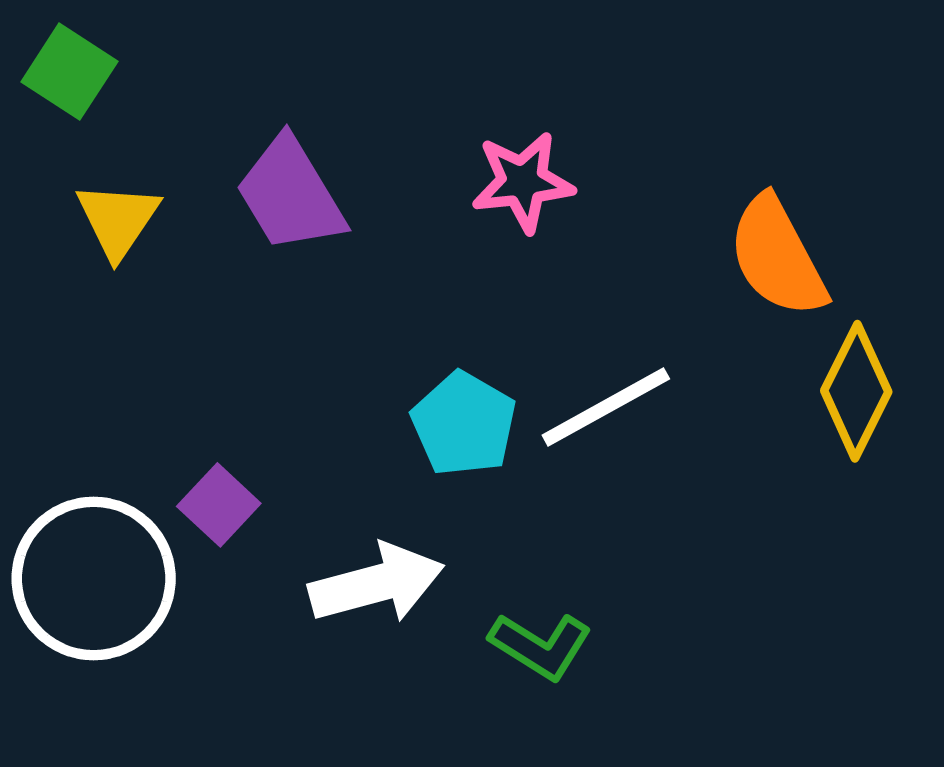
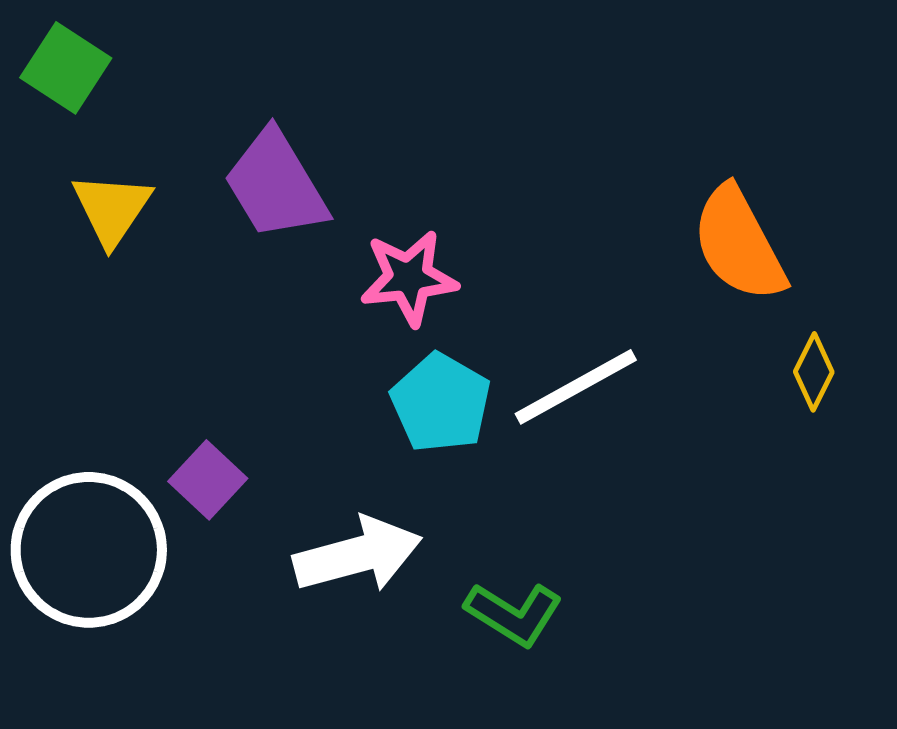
pink star: (523, 182) -> (409, 278), moved
yellow diamond: (856, 391) -> (814, 372), size x0.6

